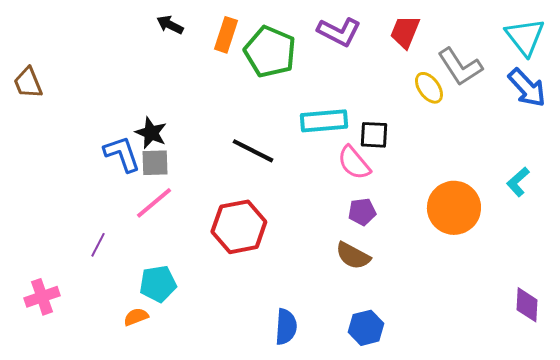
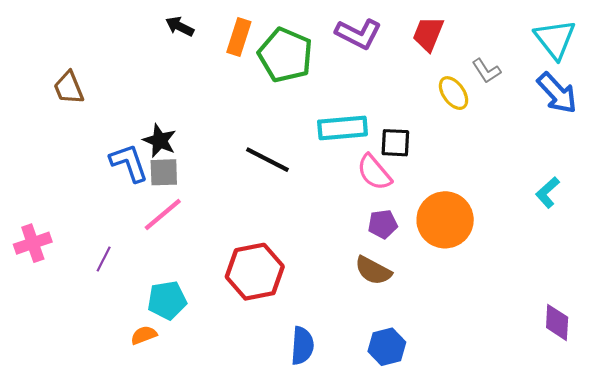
gray L-shape: (460, 67) -> (486, 71), size x0.6
brown trapezoid: (28, 83) -> (69, 88), moved
orange circle: (454, 208) -> (445, 220), moved
red hexagon: (239, 227) -> (255, 272), moved
pink cross: (42, 297) -> (33, 243), moved

